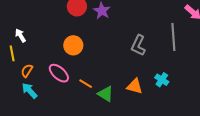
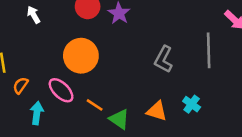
white arrow: (20, 36) -> (34, 15), moved
orange circle: (73, 45) -> (81, 56), size x1.4
cyan arrow: (30, 91) -> (37, 113), moved, turned 48

